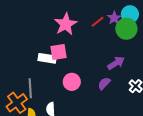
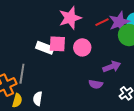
purple star: (114, 18) -> (119, 22), size x1.5
pink circle: (72, 82) -> (82, 47), moved
purple semicircle: (104, 83) -> (96, 84), turned -136

